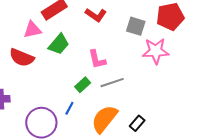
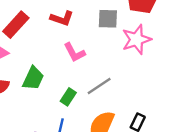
green trapezoid: (59, 44) -> (33, 78), moved
pink L-shape: (97, 59) -> (74, 52), moved

